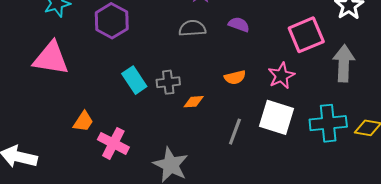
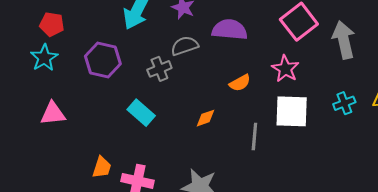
purple semicircle: (239, 25) -> (230, 30), size x1.6
pink triangle: (51, 58) -> (53, 113), size x0.7
gray cross: (168, 82) -> (159, 69), moved
cyan cross: (328, 123) -> (344, 103), size x0.6

